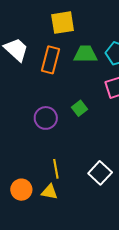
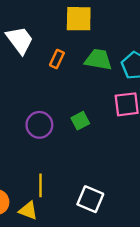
orange rectangle: (50, 60) -> (57, 59), size x0.6
white square: (100, 173) -> (90, 199), turned -30

